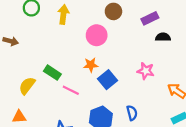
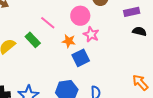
pink star: (146, 71) -> (91, 34), moved
pink line: (71, 90) -> (48, 23), moved

